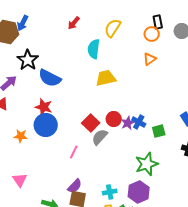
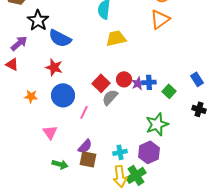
orange triangle: (150, 59) -> (160, 19), size x1.5
blue cross: (139, 122) -> (149, 82), turned -32
blue circle: (46, 125) -> (63, 95), moved
green square: (159, 131) -> (169, 91), turned -32
pink triangle: (20, 180) -> (50, 132), moved

